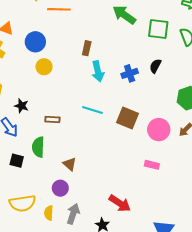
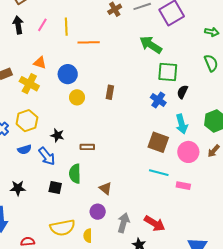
green square: (158, 29) -> (168, 72), moved
brown rectangle: (87, 48) -> (110, 92), moved
cyan arrow: (98, 71) -> (182, 124), moved
blue cross: (130, 73) -> (158, 100), turned -35
cyan line: (92, 110) -> (159, 173), moved
gray arrow: (73, 214) -> (123, 223), moved

